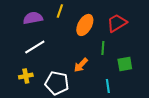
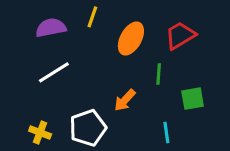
yellow cross: (26, 76) -> (40, 132), moved, turned 32
white pentagon: (57, 83) -> (88, 128), turned -30

